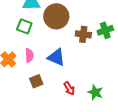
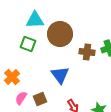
pink semicircle: (29, 55) -> (21, 98), moved, turned -144
blue triangle: (56, 57) -> (60, 75), turned 30

